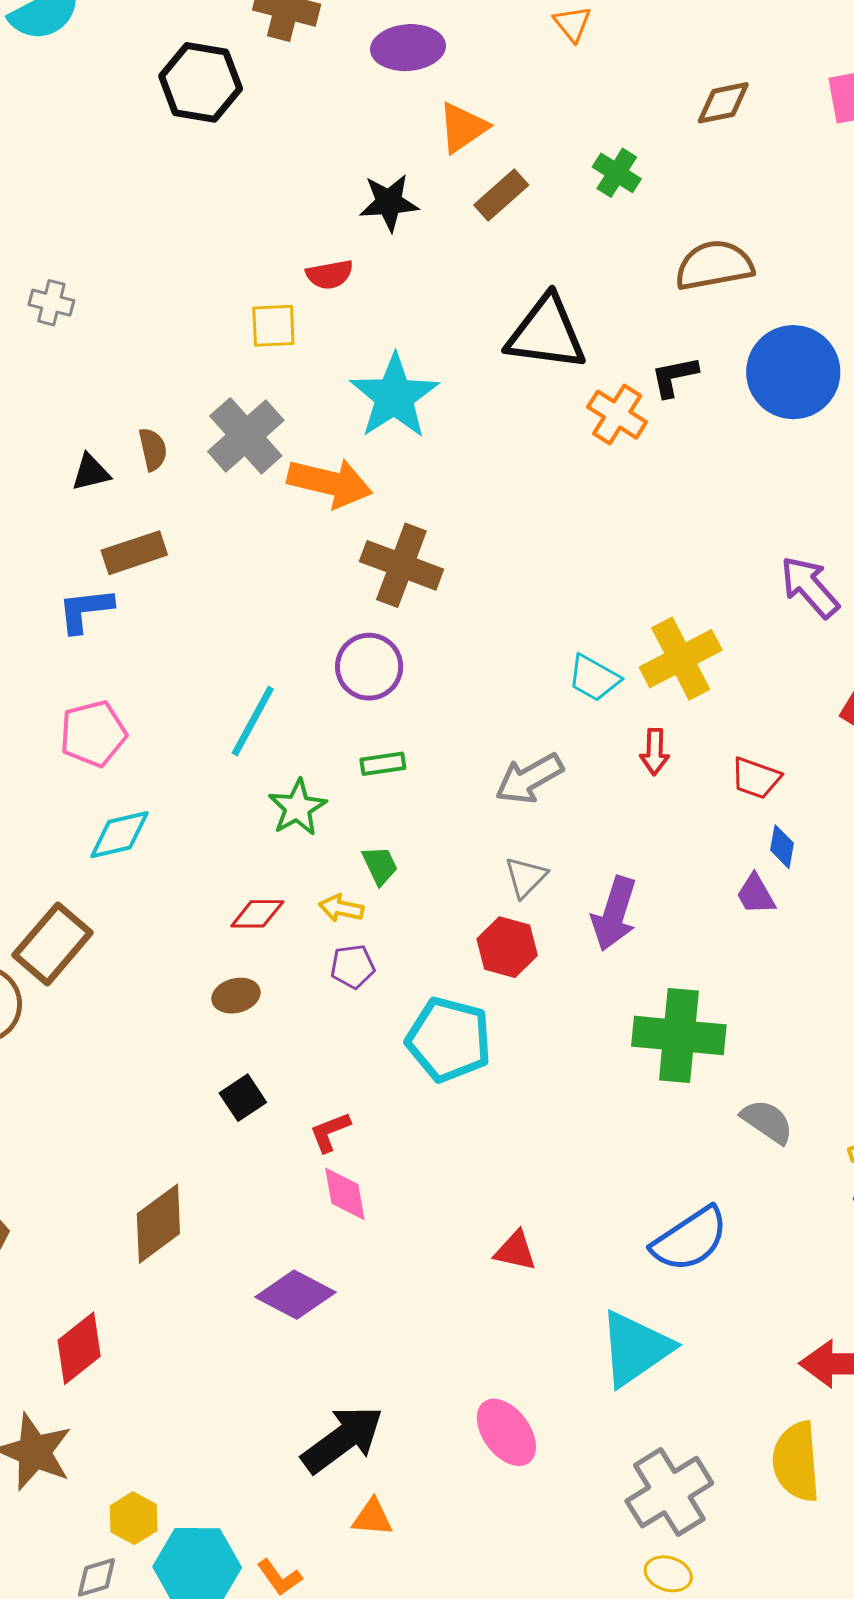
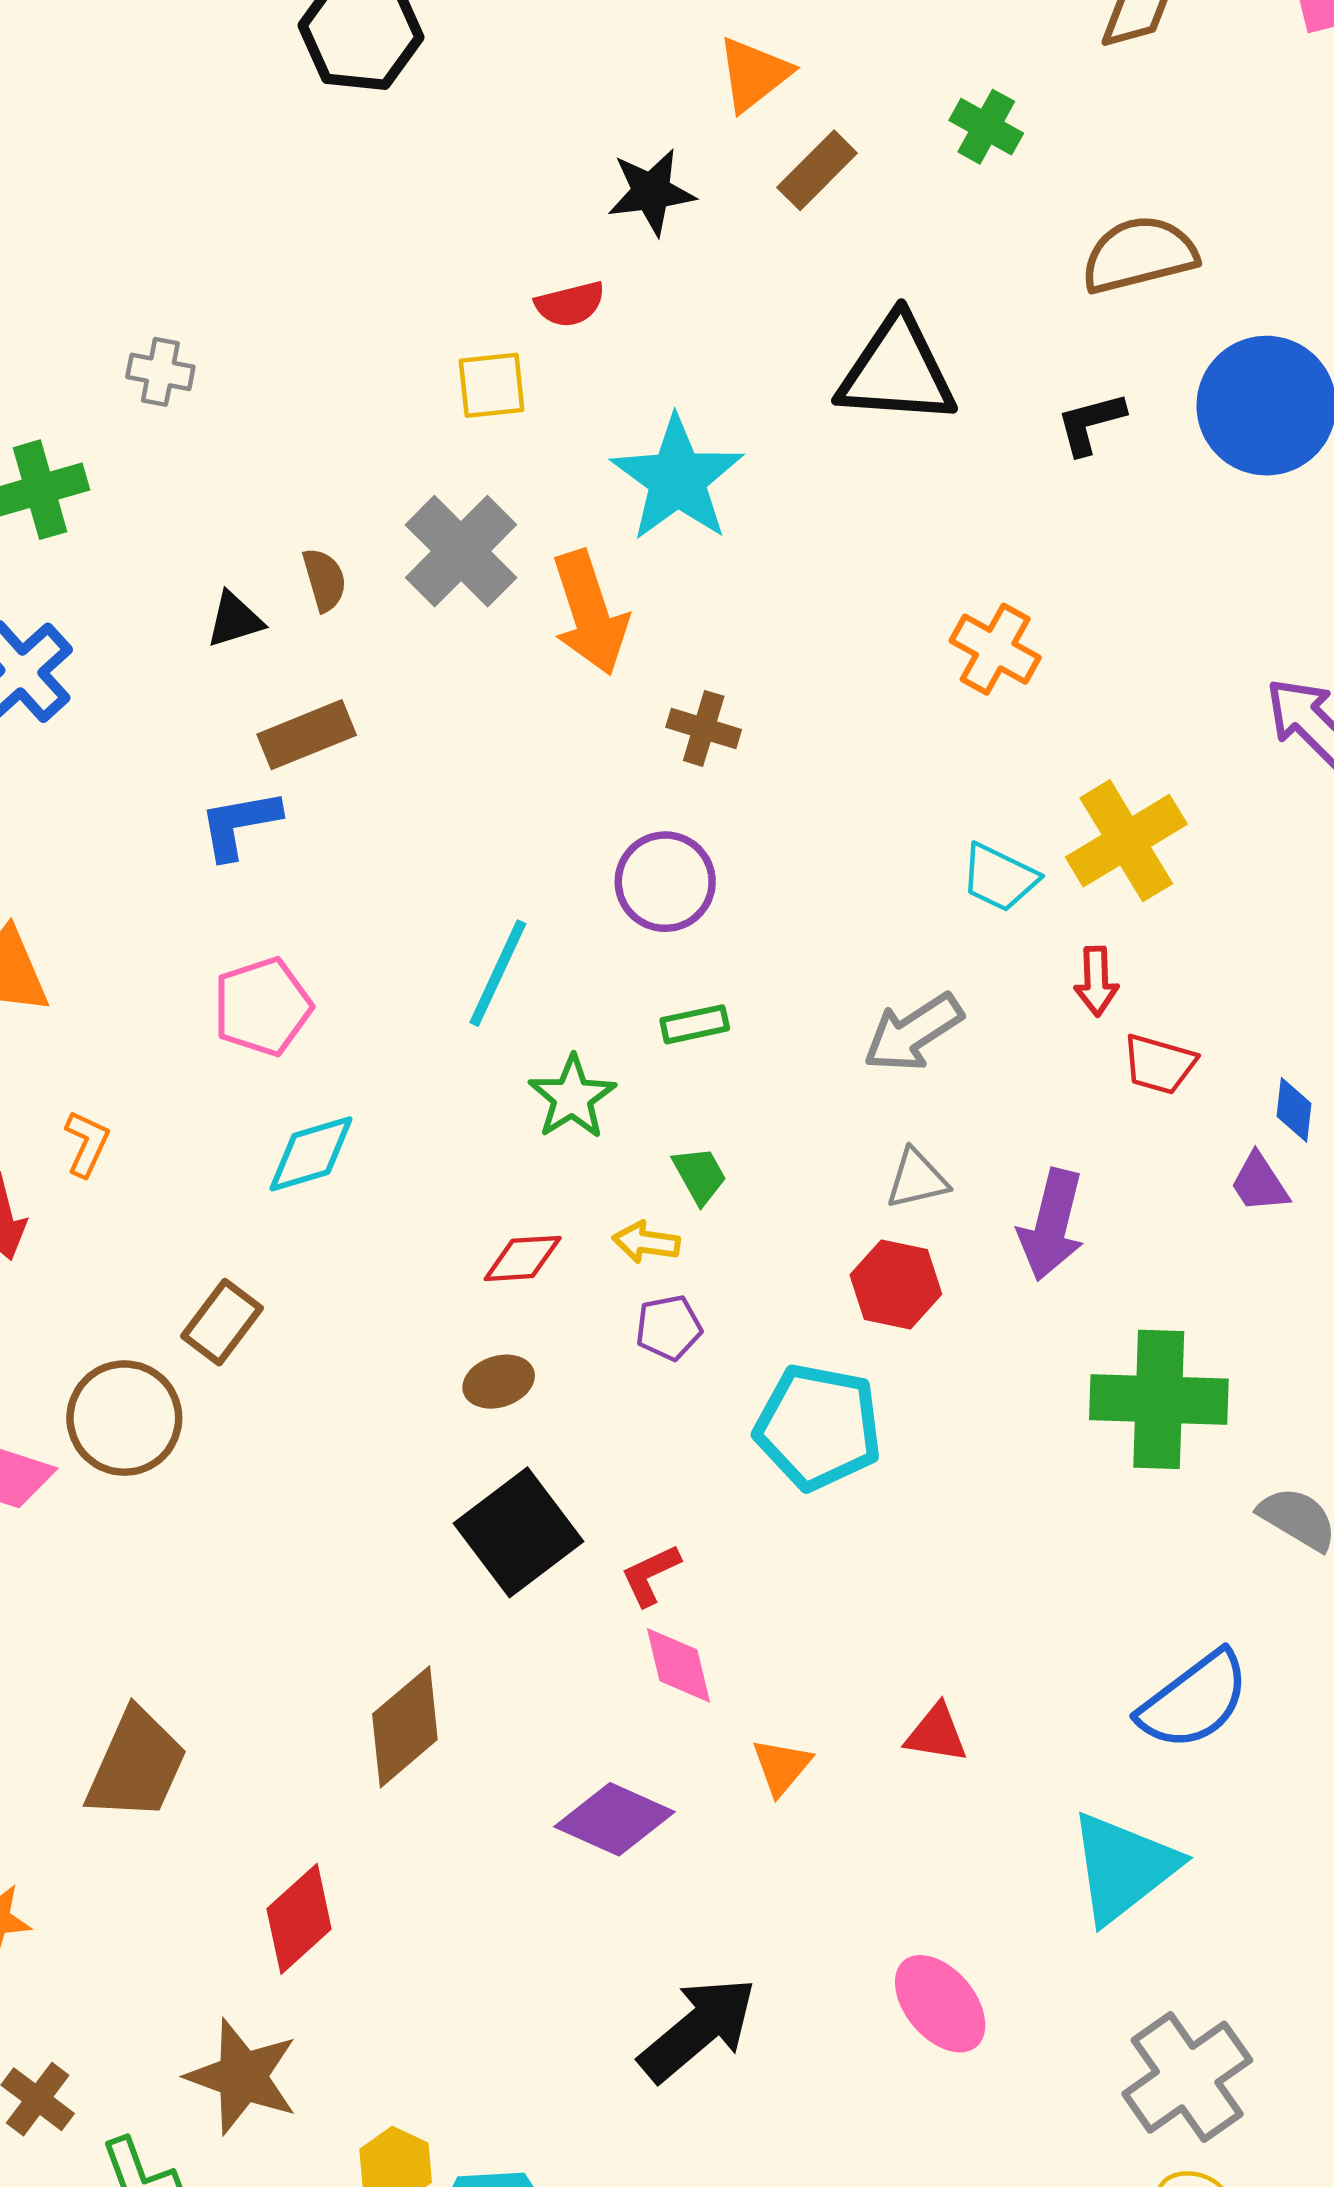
orange cross: (617, 415) -> (995, 649), moved
orange arrow: (330, 483) -> (590, 613), turned 62
brown cross: (401, 565) -> (704, 728), size x0.6
red trapezoid: (756, 778) -> (1159, 1064), moved
gray triangle: (526, 877) -> (917, 1179), turned 36
brown rectangle: (53, 944) -> (222, 1322), size x0.7
black square: (243, 1098) -> (518, 1532), size x1.8
orange triangle: (372, 1517) -> (782, 1767), moved, turned -51

